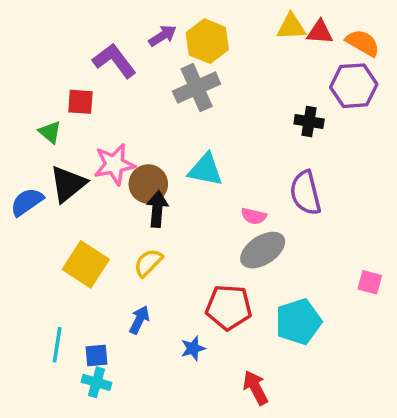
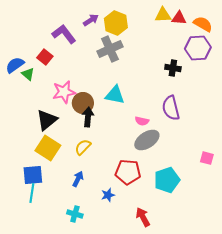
red square: (80, 102) -> (45, 57), turned 35
black triangle: (68, 184) -> (47, 120), moved
blue semicircle: (27, 202) -> (15, 65), moved
blue square: (96, 356) -> (33, 175), moved, size x1.5
cyan cross: (96, 382) -> (75, 214), moved

